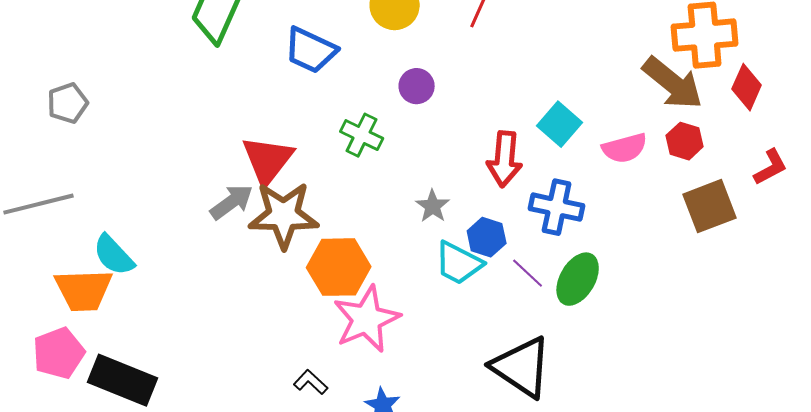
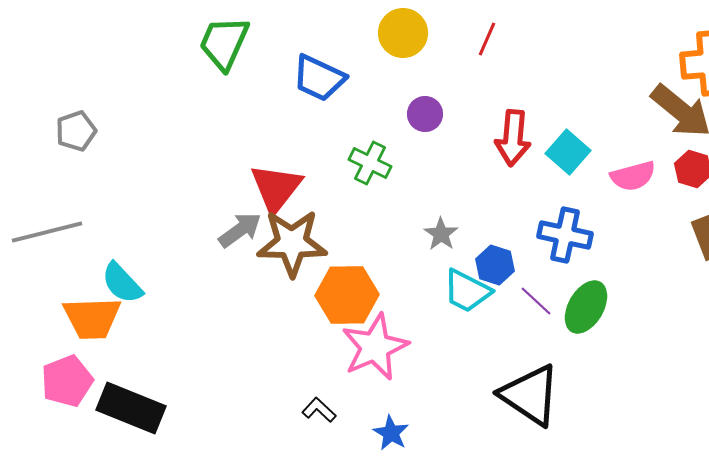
red arrow: (505, 159) -> (513, 138), moved

